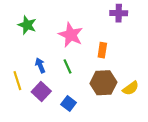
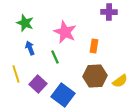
blue arrow: (40, 65) -> (30, 48), moved
green line: (67, 66) -> (55, 57), moved
blue square: (69, 103) -> (63, 95), size x1.6

